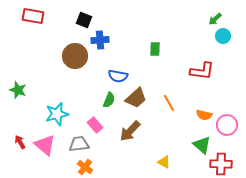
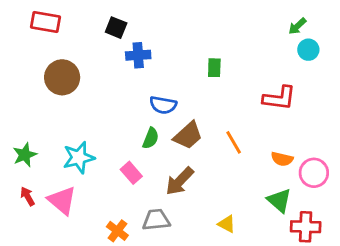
brown circle: (75, 56) -> (62, 77), moved
green star: (18, 90) -> (25, 155), moved, turned 30
gray trapezoid: (79, 144) -> (156, 220), moved

